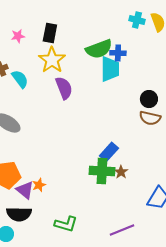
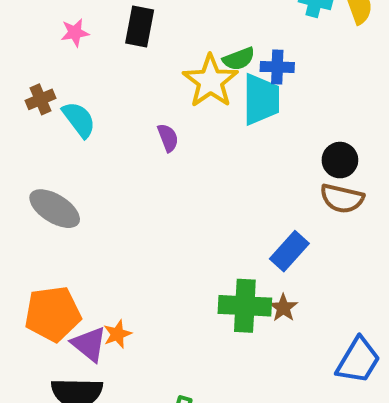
green semicircle: (99, 49) -> (239, 59), size x0.6
yellow star: (52, 60) -> (210, 81), moved
purple semicircle: (64, 88) -> (168, 138), size x0.6
blue rectangle: (109, 152) -> (289, 251), moved

